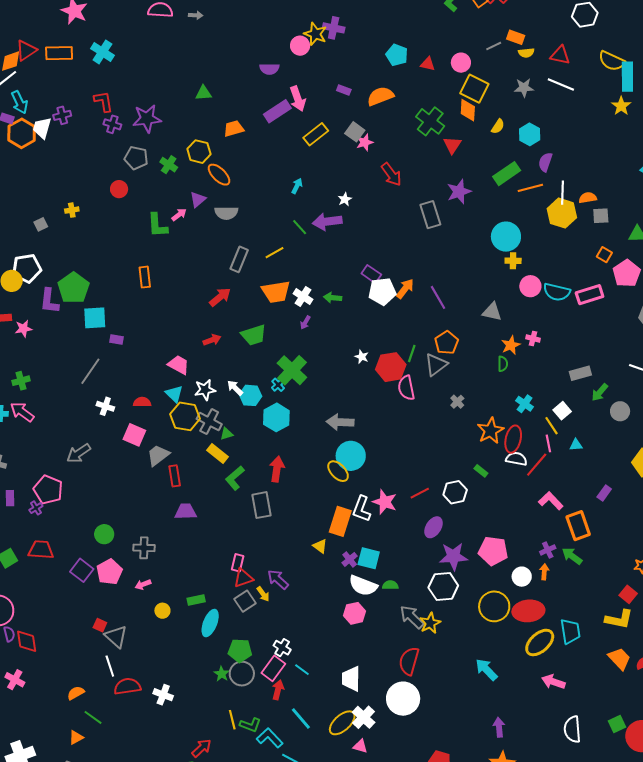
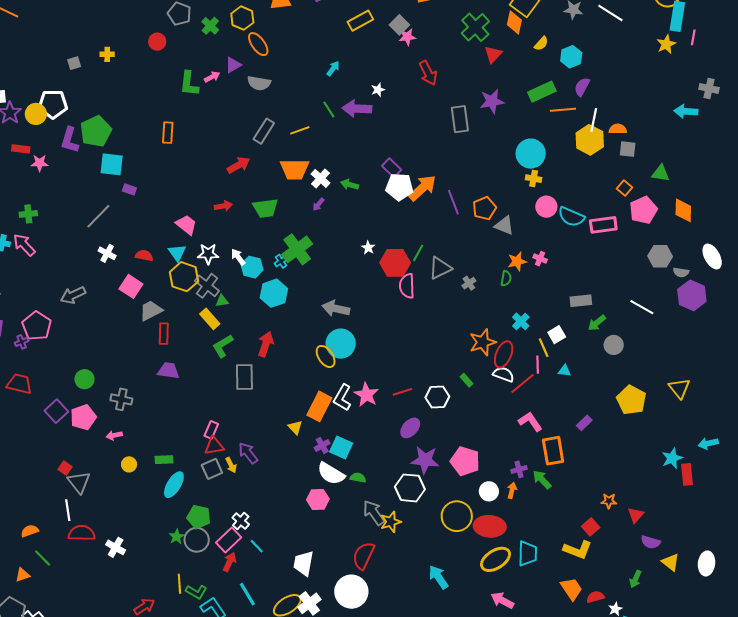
orange arrow: (405, 289) -> (422, 188), size x1.4
orange pentagon: (447, 343) -> (484, 208), moved
gray cross: (457, 402) -> (469, 283), moved

